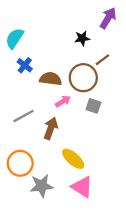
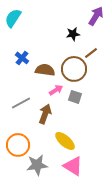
cyan semicircle: (15, 38) -> (13, 18), moved
gray square: (93, 106) -> (75, 97), moved

